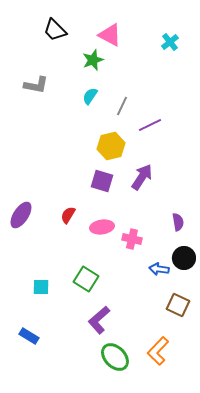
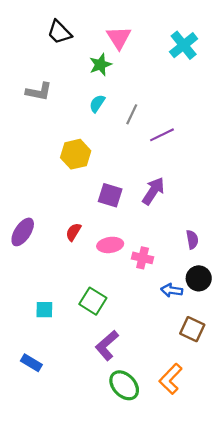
pink triangle: (110, 35) -> (119, 38), turned 30
cyan cross: (170, 42) -> (184, 45), size x1.5
yellow hexagon: (111, 146) -> (76, 154), moved

